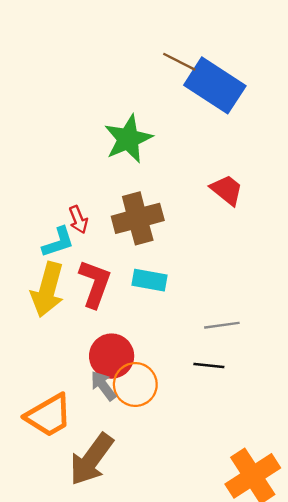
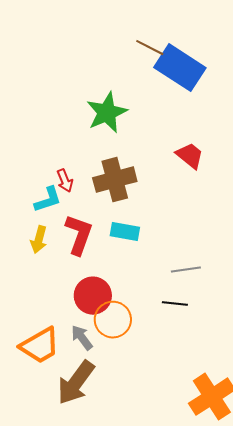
yellow arrow: (47, 290) -> (39, 240), size x0.6
gray arrow: (103, 386) -> (82, 338), moved

